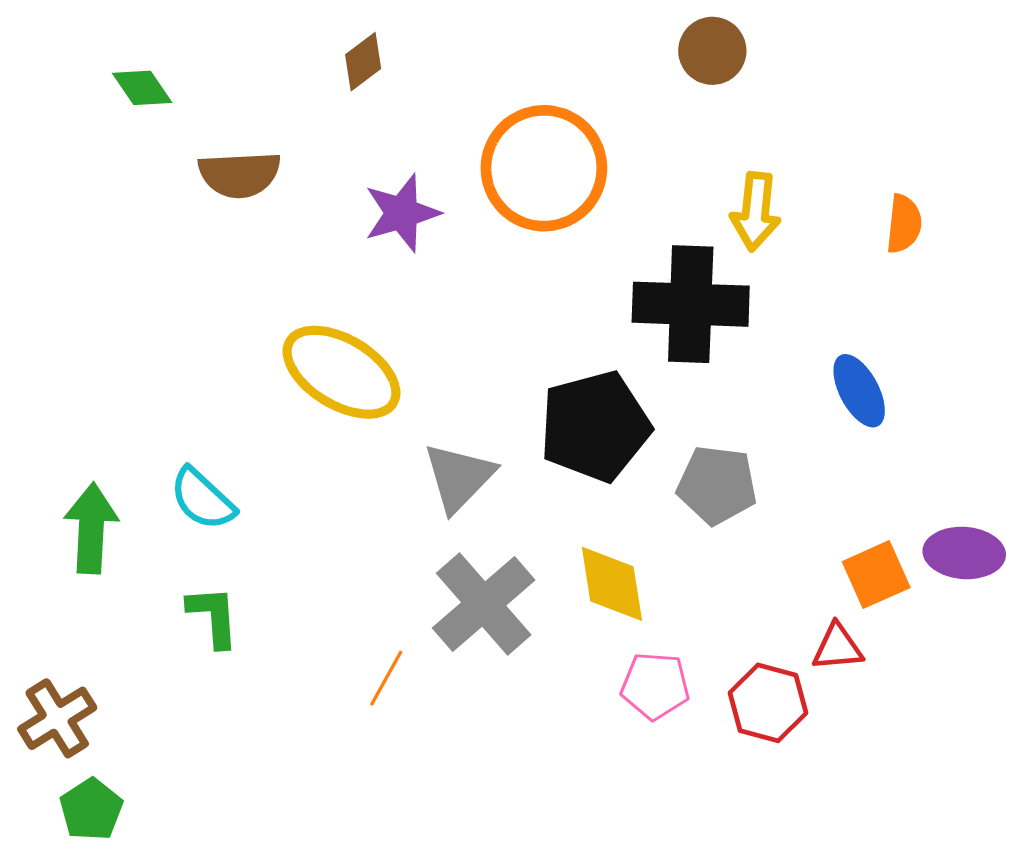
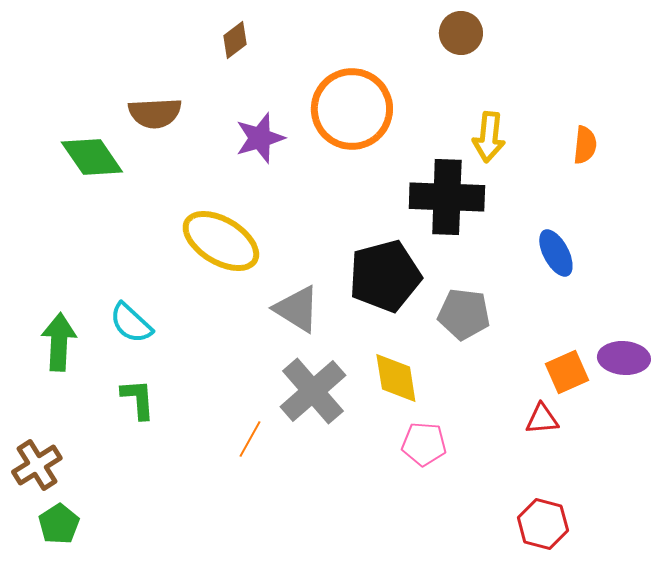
green diamond: (142, 88) -> (92, 157), moved, size x1.6
gray triangle: (459, 477) -> (297, 309), turned -42
red hexagon: (768, 703) -> (543, 524), moved

